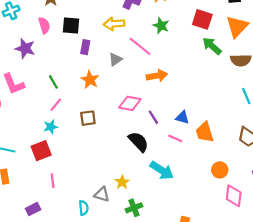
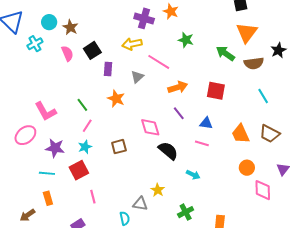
red square: (202, 19) -> (216, 91), moved
black square: (71, 26) -> (92, 50), turned -30
green star: (161, 26) -> (186, 40), moved
purple star: (25, 48) -> (55, 148), moved
pink diamond: (130, 103) -> (150, 127), moved, turned 70
purple line: (153, 117) -> (179, 113), moved
brown square: (88, 118) -> (119, 147), moved
orange trapezoid: (205, 132) -> (241, 134), moved
cyan arrow: (162, 170) -> (193, 175), size x0.6
green cross: (134, 208) -> (186, 212), moved

